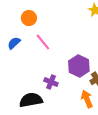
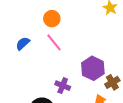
orange circle: (29, 18) -> (52, 19), moved

